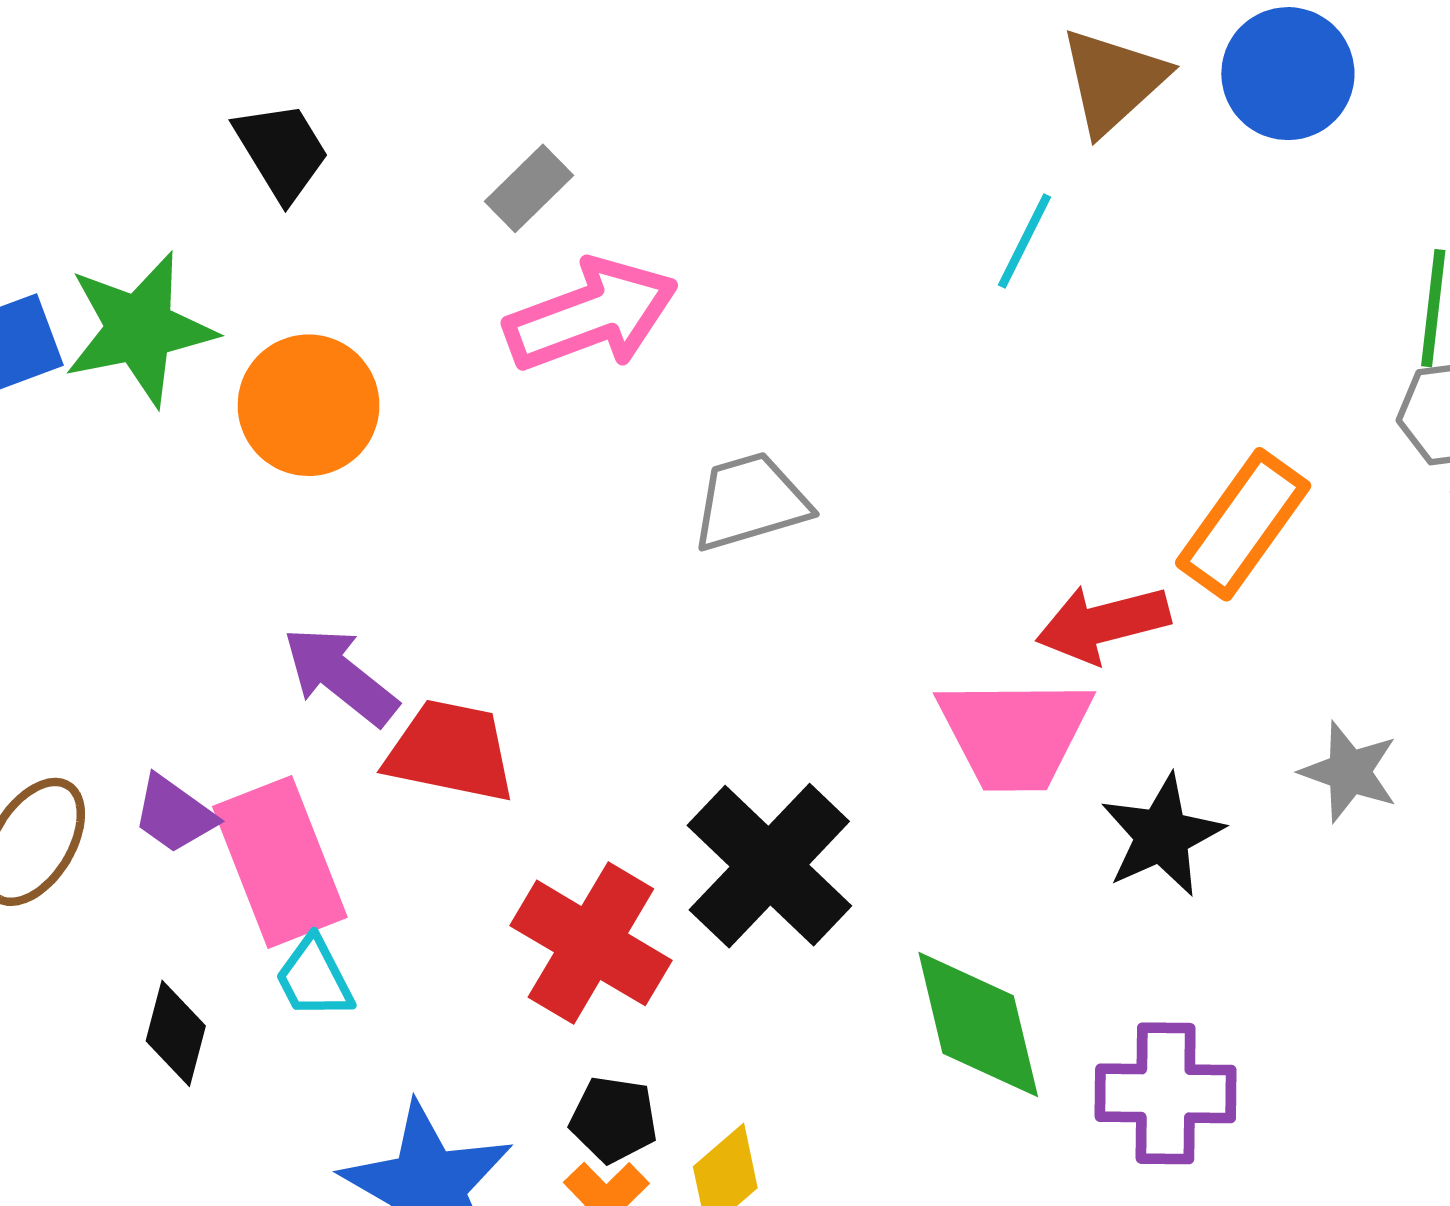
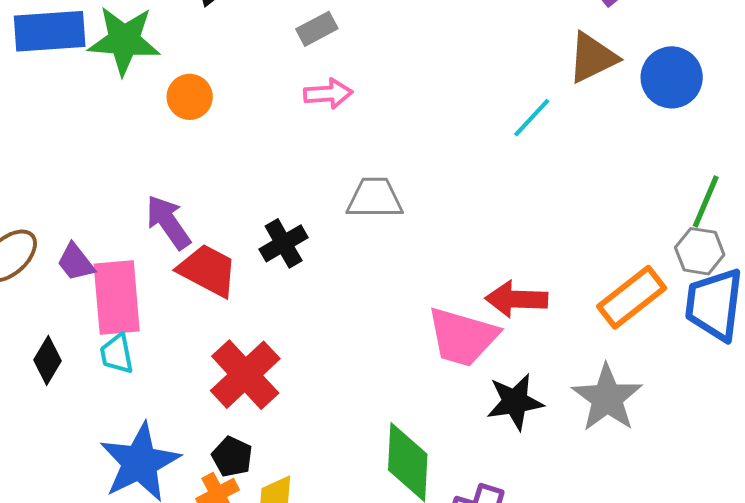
pink arrow: (591, 315) -> (328, 94), size x0.6
orange circle: (309, 405) -> (190, 97), size x0.7
orange rectangle: (1243, 524) -> (632, 297), moved
gray star: (1349, 772) -> (607, 398), size x1.5
black cross: (769, 866) -> (284, 243), moved, size x0.6

